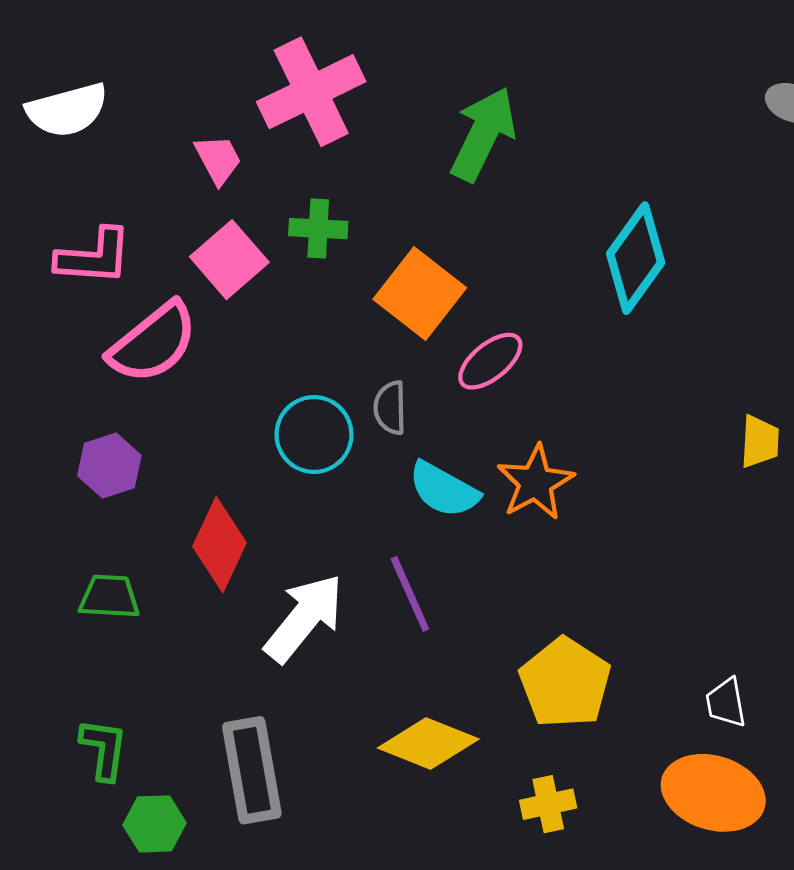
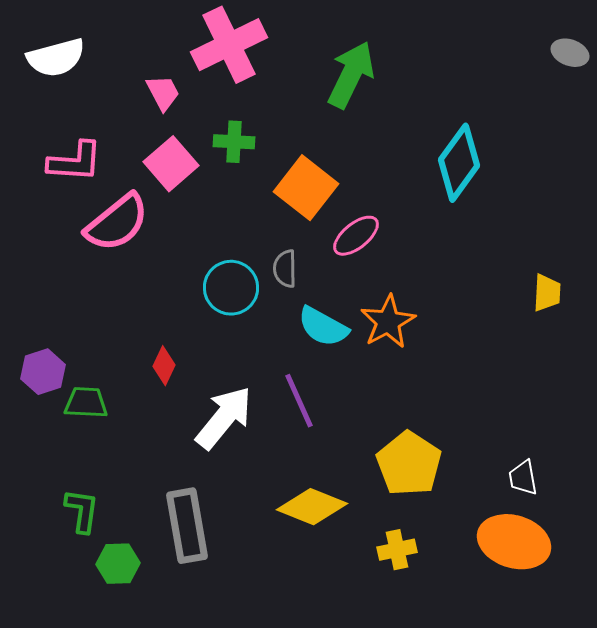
purple hexagon: (109, 466) -> (43, 372), moved
red diamond: (219, 545) -> (164, 366), size x0.6

